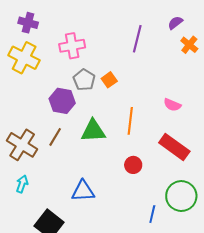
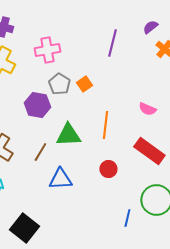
brown line: (55, 137) -> (40, 152), moved
blue triangle: (83, 191) -> (60, 179), moved

